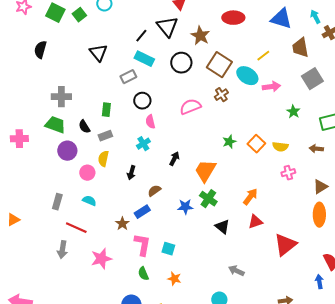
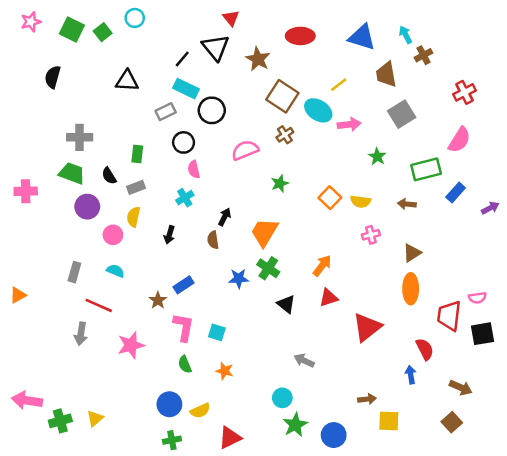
black triangle: (98, 53) -> (127, 81), turned -48
black circle: (181, 63) -> (212, 110), moved
green star: (229, 142) -> (280, 184), moved
brown semicircle: (154, 191) -> (213, 240), moved, turned -64

